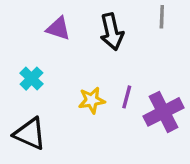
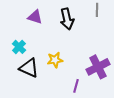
purple line: (127, 97) -> (76, 86), moved
black triangle: (30, 134) -> (29, 68), moved

